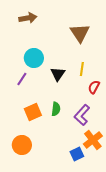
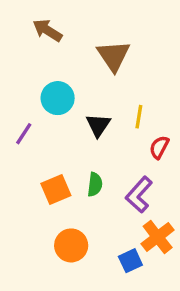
brown arrow: (28, 18) -> (47, 30), turned -138
brown triangle: (80, 33) -> (113, 56), moved
purple line: (22, 79) -> (24, 134), moved
orange circle: (22, 145) -> (71, 245), moved

